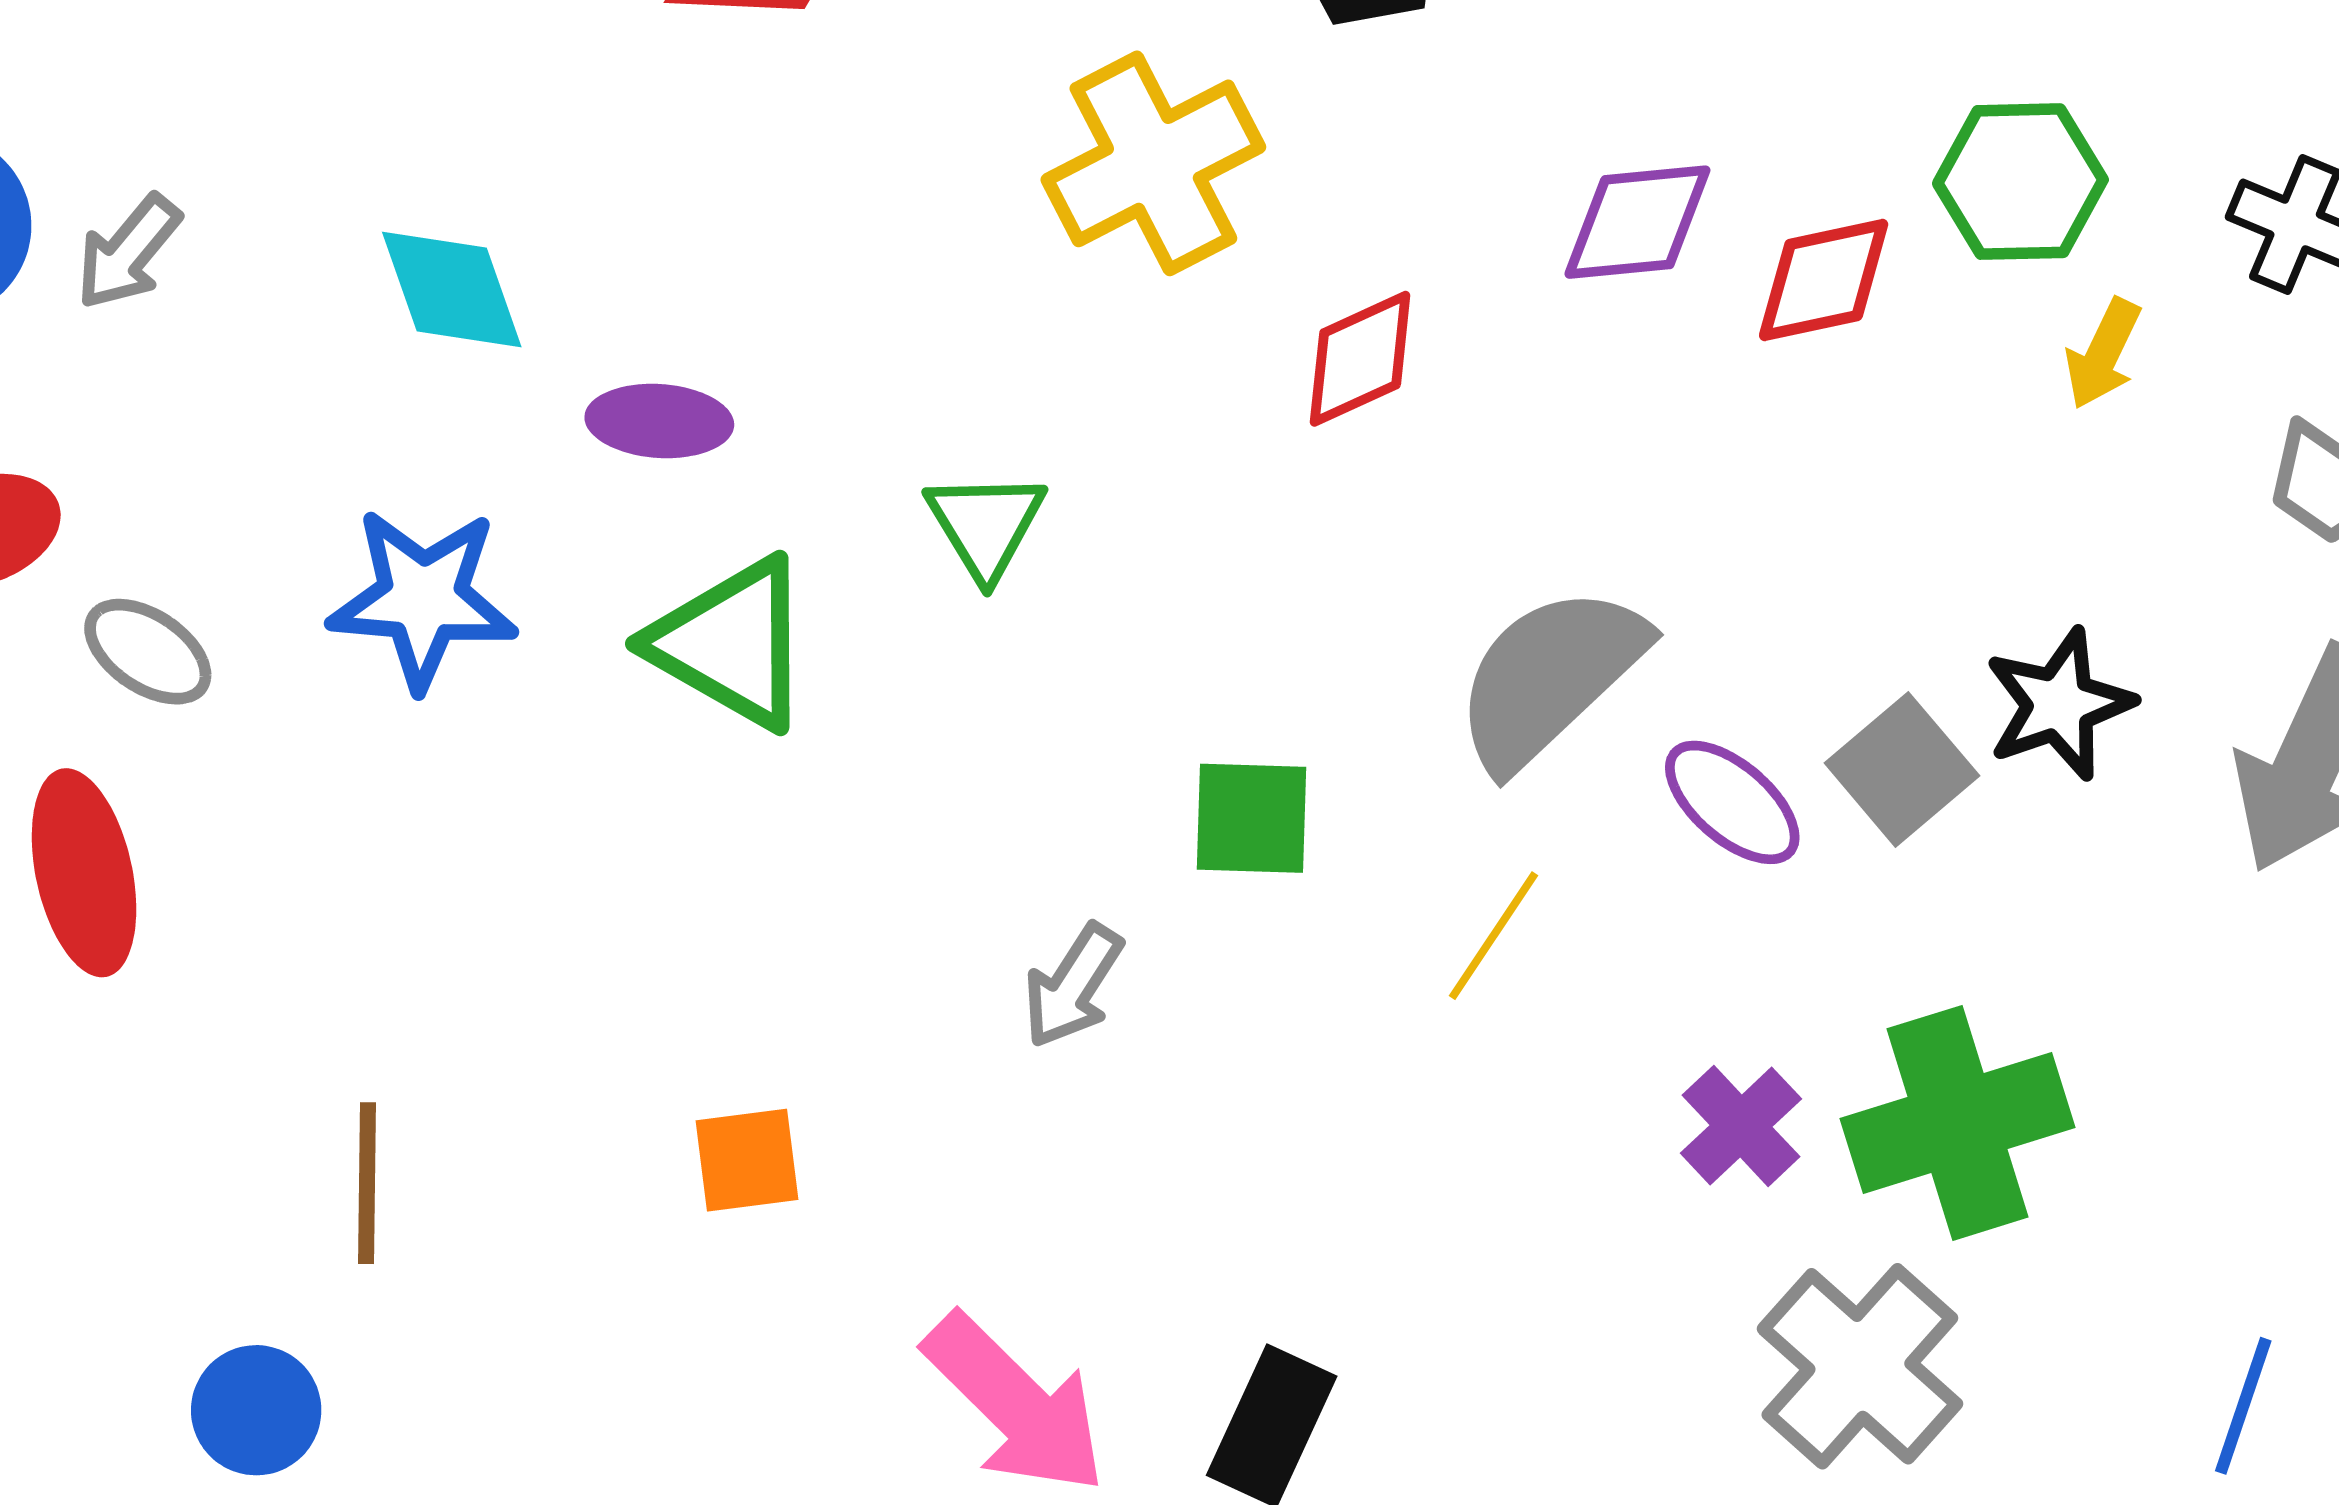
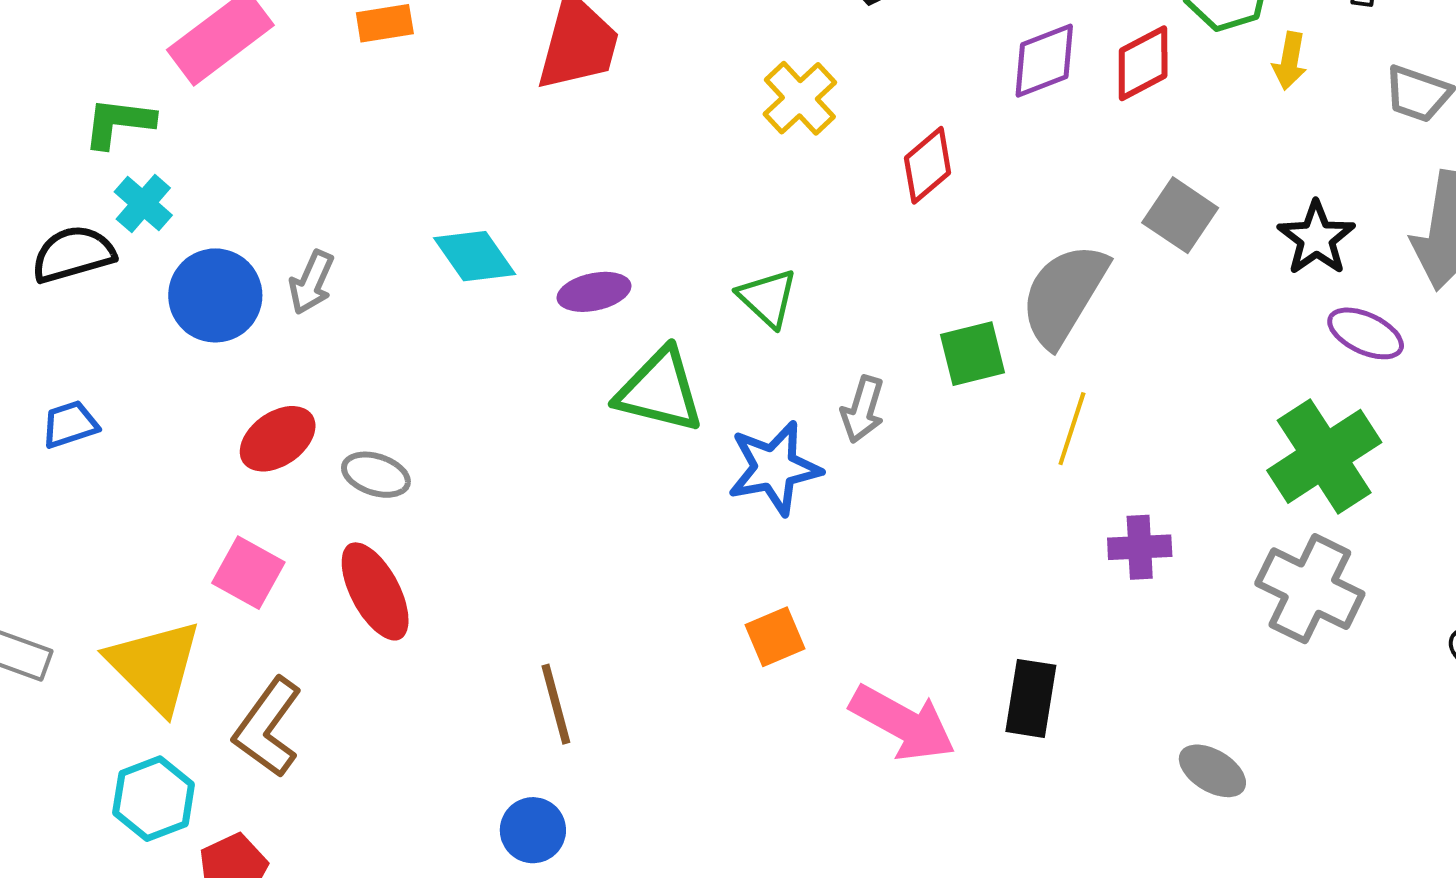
yellow cross: (1153, 163) -> (800, 98), size x0.7
blue star: (423, 599) -> (774, 468), moved
gray square: (1902, 769) -> (1180, 215), moved
purple ellipse: (1732, 802) -> (1366, 333), moved
green square: (1251, 818) -> (973, 354), moved
gray arrow: (1073, 986) -> (863, 409), moved
purple cross: (1741, 1126) -> (1140, 547), moved, turned -34
orange square: (747, 1160) -> (775, 637), moved

